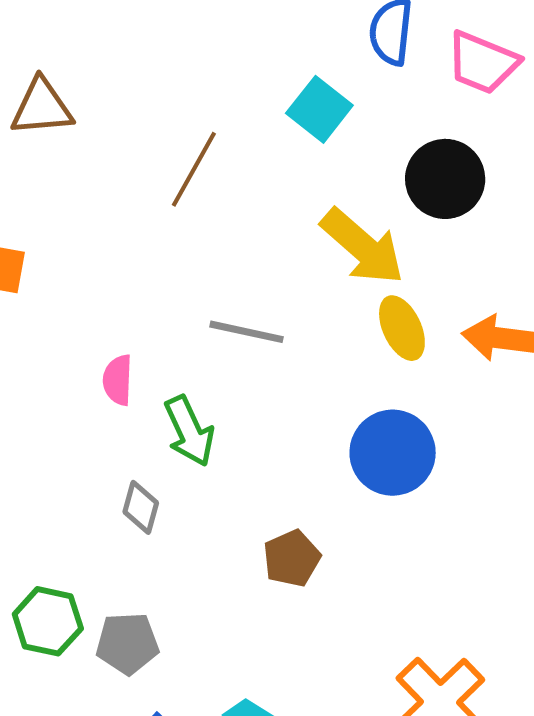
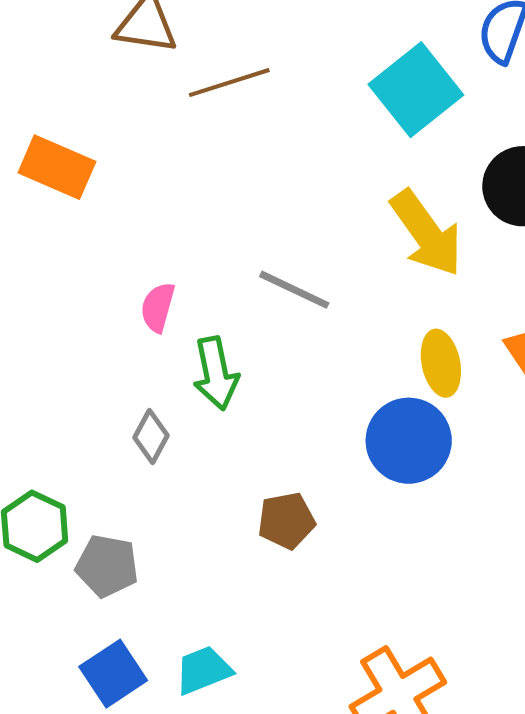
cyan square: (319, 109) -> (416, 90), size x1.4
brown line: (194, 169) -> (229, 83), moved, turned 30
yellow ellipse: (402, 328) -> (441, 363), moved

